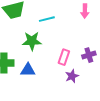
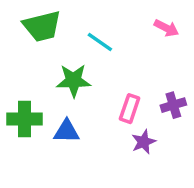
pink arrow: (85, 11) -> (166, 28), turned -64
cyan line: (47, 19) -> (100, 42), turned 49

